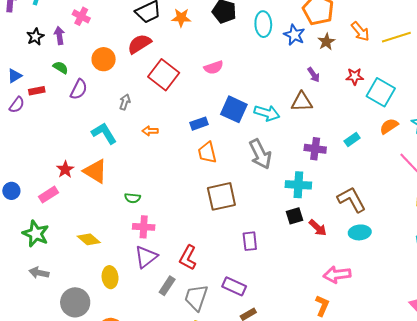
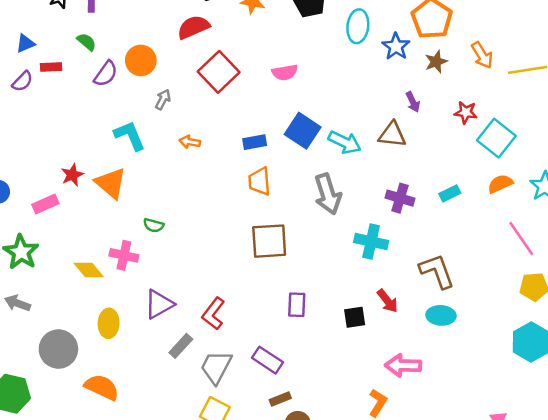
orange circle: (104, 59) -> (141, 60), moved
black square: (295, 216) -> (355, 317), moved
pink cross: (144, 227) -> (124, 255), moved

